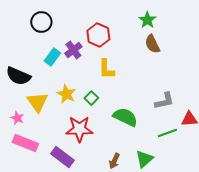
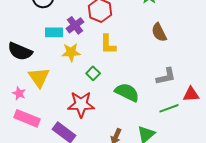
brown semicircle: (152, 44) -> (159, 32), moved
cyan rectangle: (52, 57) -> (54, 32), turned 54
yellow star: (66, 94) -> (71, 52), moved, turned -30

